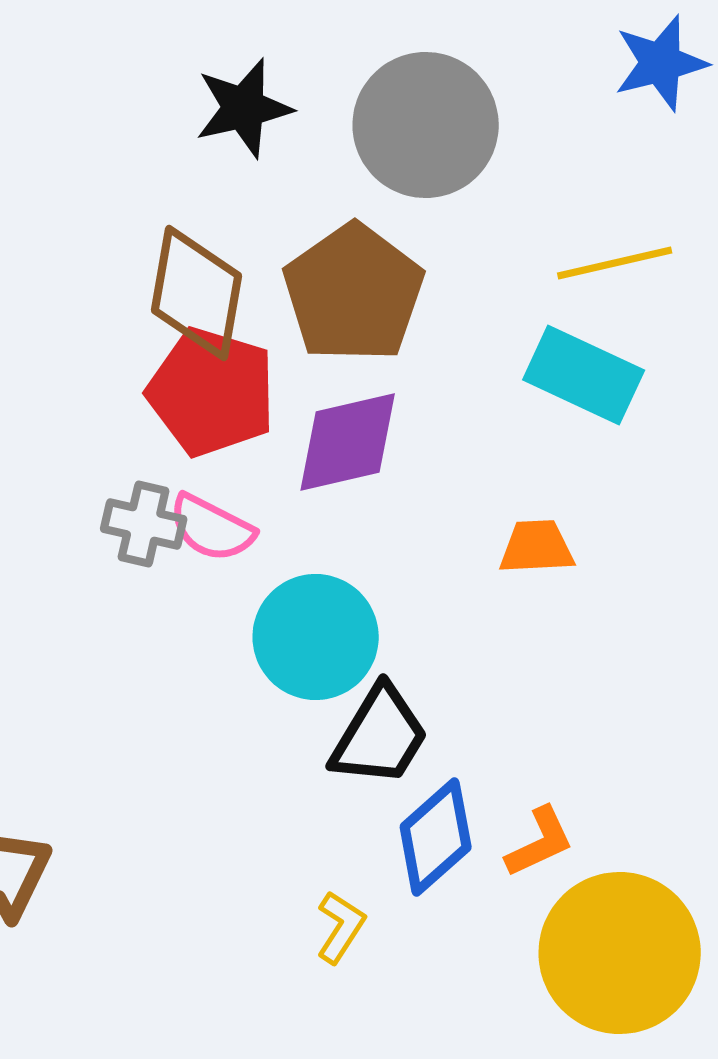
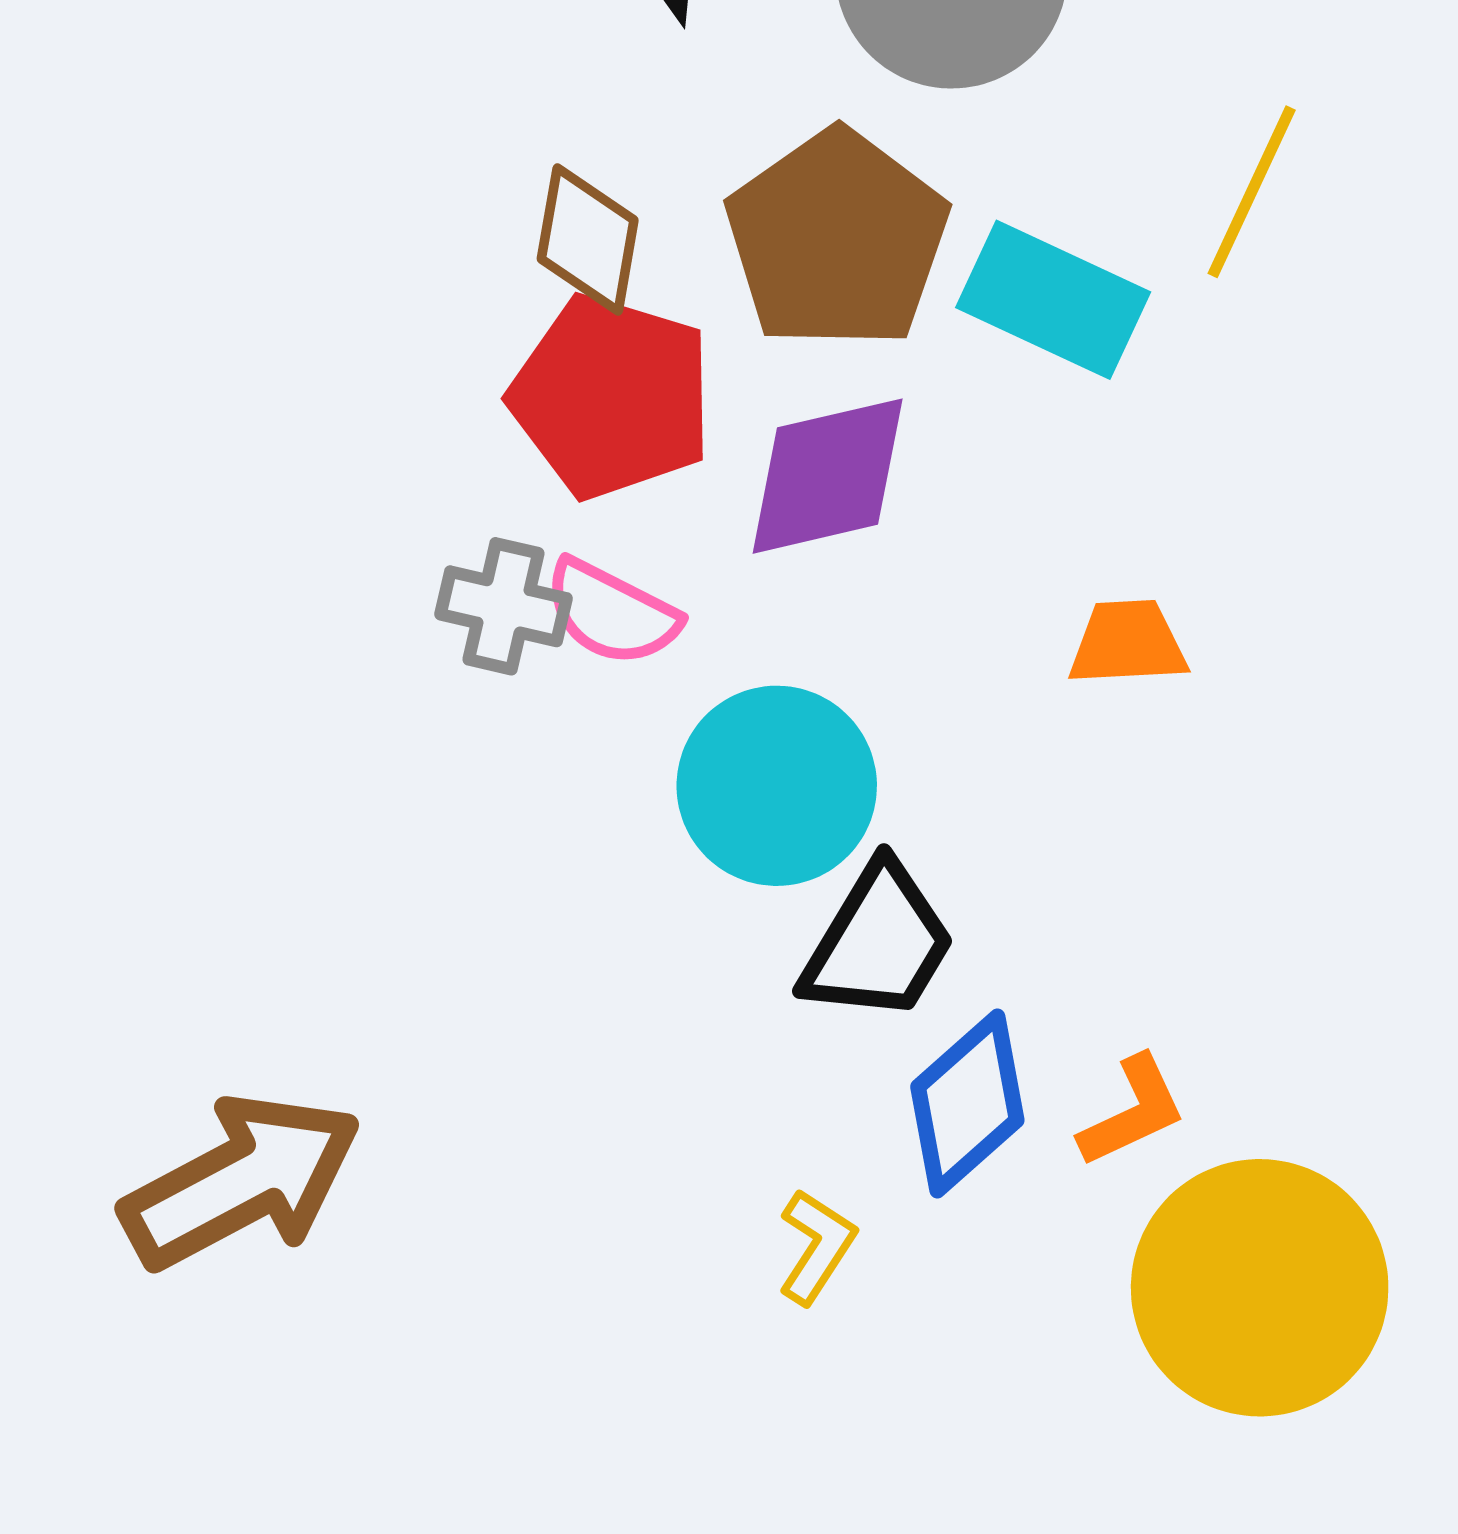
yellow line: (615, 263) -> (1252, 192), turned -52
brown diamond: (197, 293) -> (588, 239), size x0.7
cyan rectangle: (584, 375) -> (1053, 300), moved

